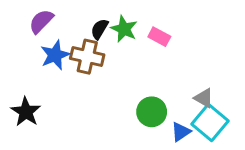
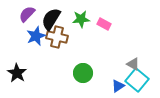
black semicircle: (99, 29) -> (51, 19), moved, size x1.6
green star: (124, 29) -> (81, 19), turned -30
green circle: (152, 112) -> (83, 73), moved

